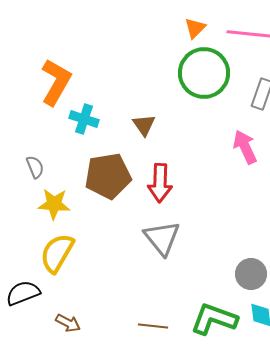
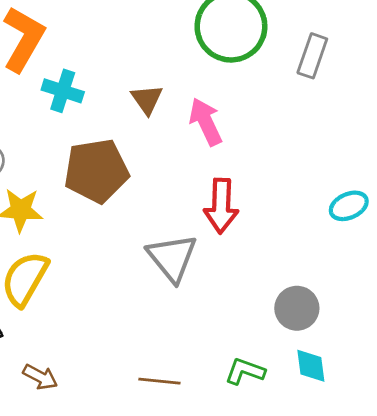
pink arrow: (245, 147) -> (206, 122), moved
red arrow: (160, 183) -> (221, 206), moved
green L-shape: (214, 319) -> (245, 371), size x0.6

